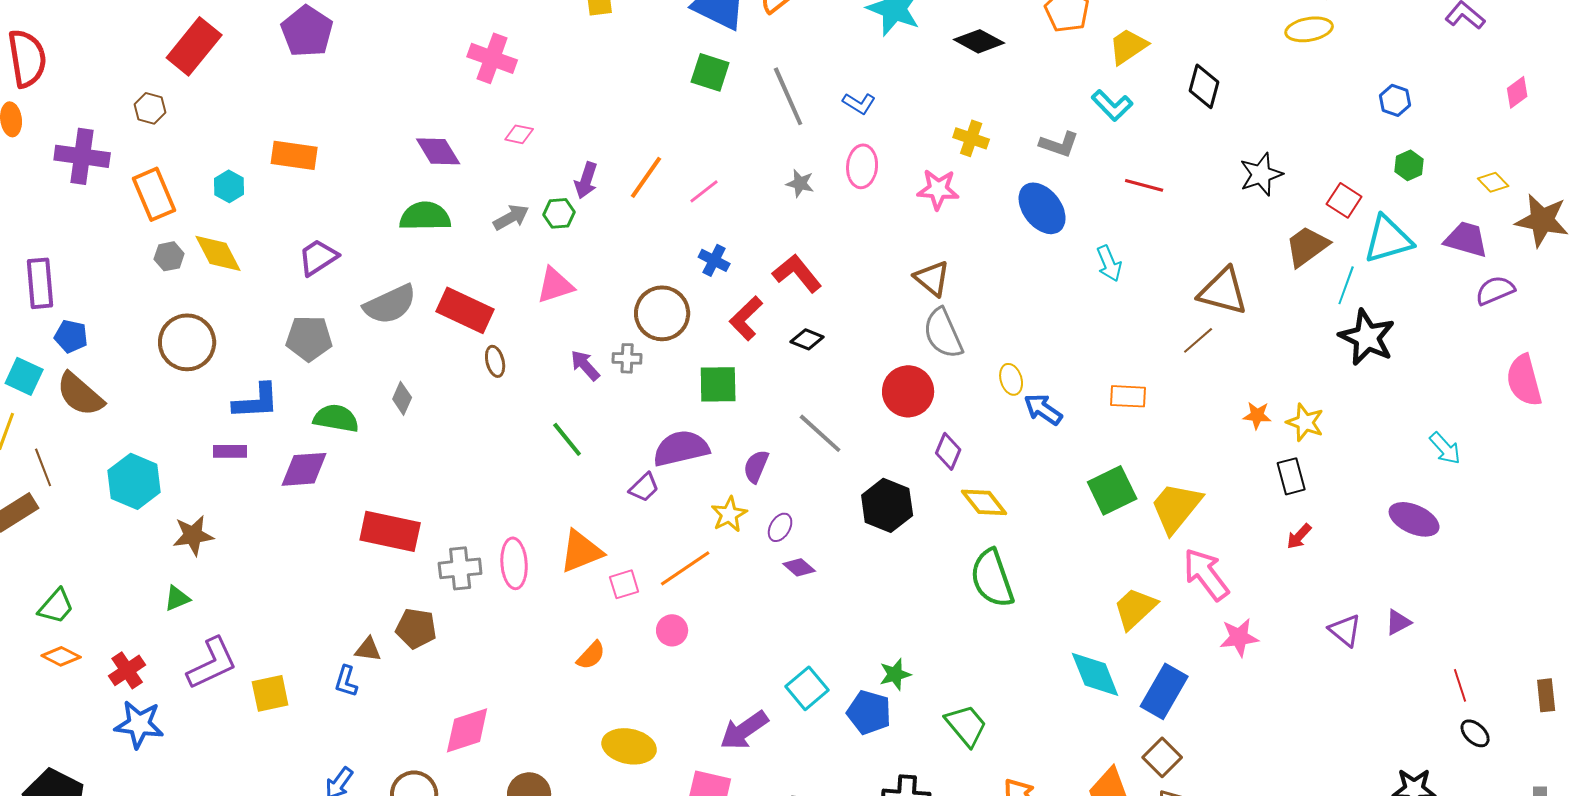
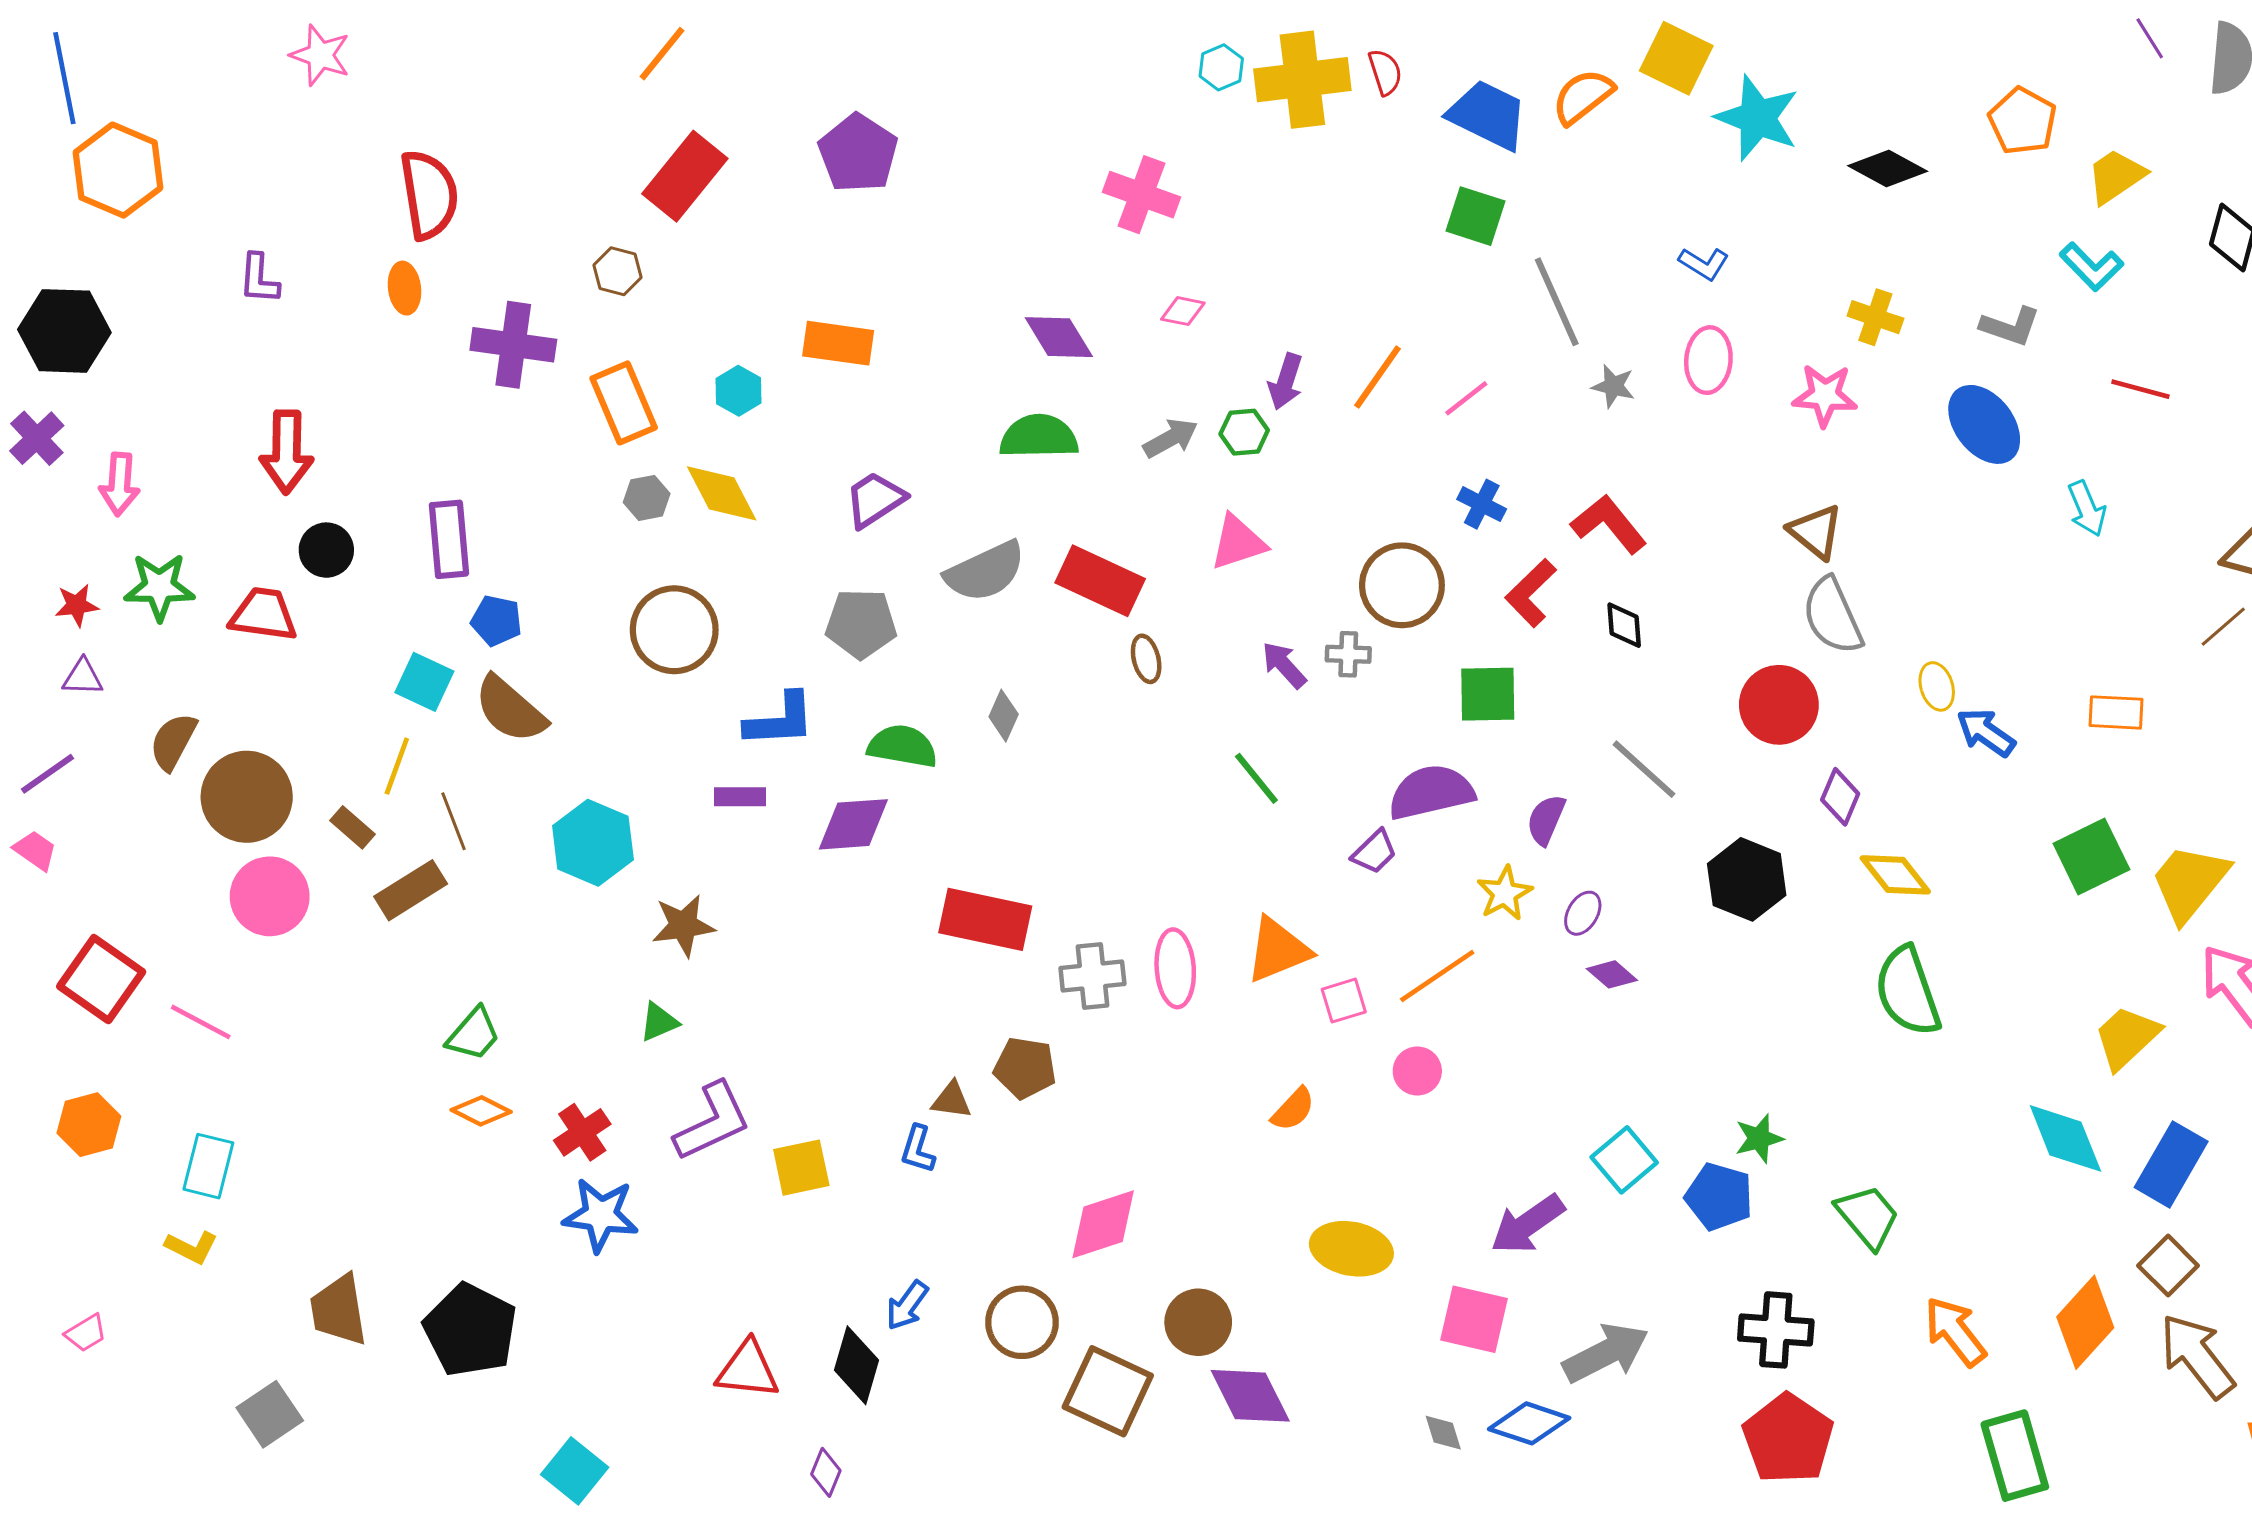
gray line: (788, 96) -> (1557, 302), moved
black diamond: (807, 339) -> (1624, 625), turned 64

